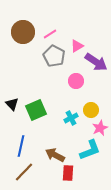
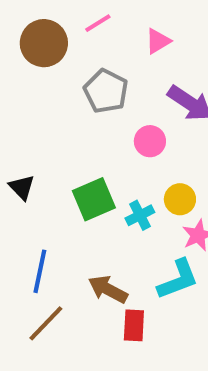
pink line: (50, 34) -> (98, 23), moved
pink triangle: (77, 46) -> (158, 41), moved
green square: (36, 110) -> (94, 199), moved

